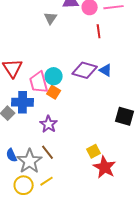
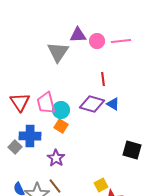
gray triangle: (51, 18) -> (58, 52), size x1.6
red line: (99, 31) -> (103, 79), moved
pink trapezoid: (39, 82) -> (46, 103), moved

